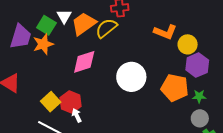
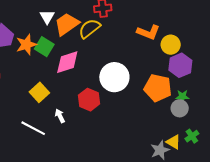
green square: (46, 25) -> (44, 47), moved
yellow square: (51, 102) -> (39, 92), moved
red hexagon: (71, 102) -> (89, 100), moved
gray circle: (200, 118) -> (180, 108), moved

